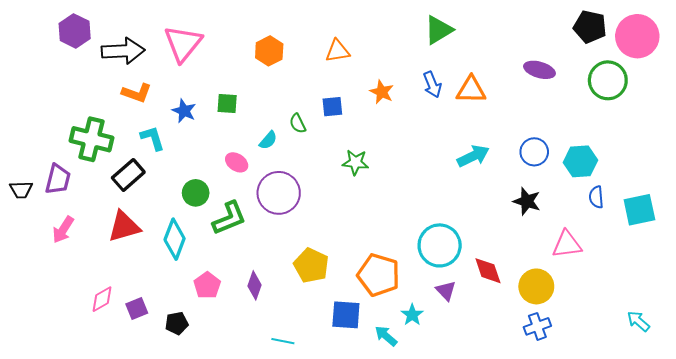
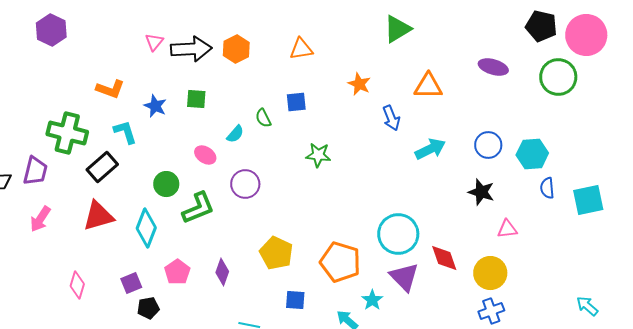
pink triangle: (183, 44) -> (154, 42), size x0.5
black arrow: (123, 51) -> (191, 49), moved
blue arrow: (432, 85) -> (391, 118), moved
orange star: (382, 92) -> (359, 84), moved
purple circle: (279, 193) -> (245, 184), size x0.7
pink triangle: (567, 244) -> (507, 229), moved, size x0.7
purple triangle: (446, 291) -> (404, 277), size x1.5
pink diamond: (102, 299) -> (77, 285), turned -44
purple square: (137, 309) -> (131, 283), moved
blue square: (346, 315) -> (295, 300), moved, size x0.7

